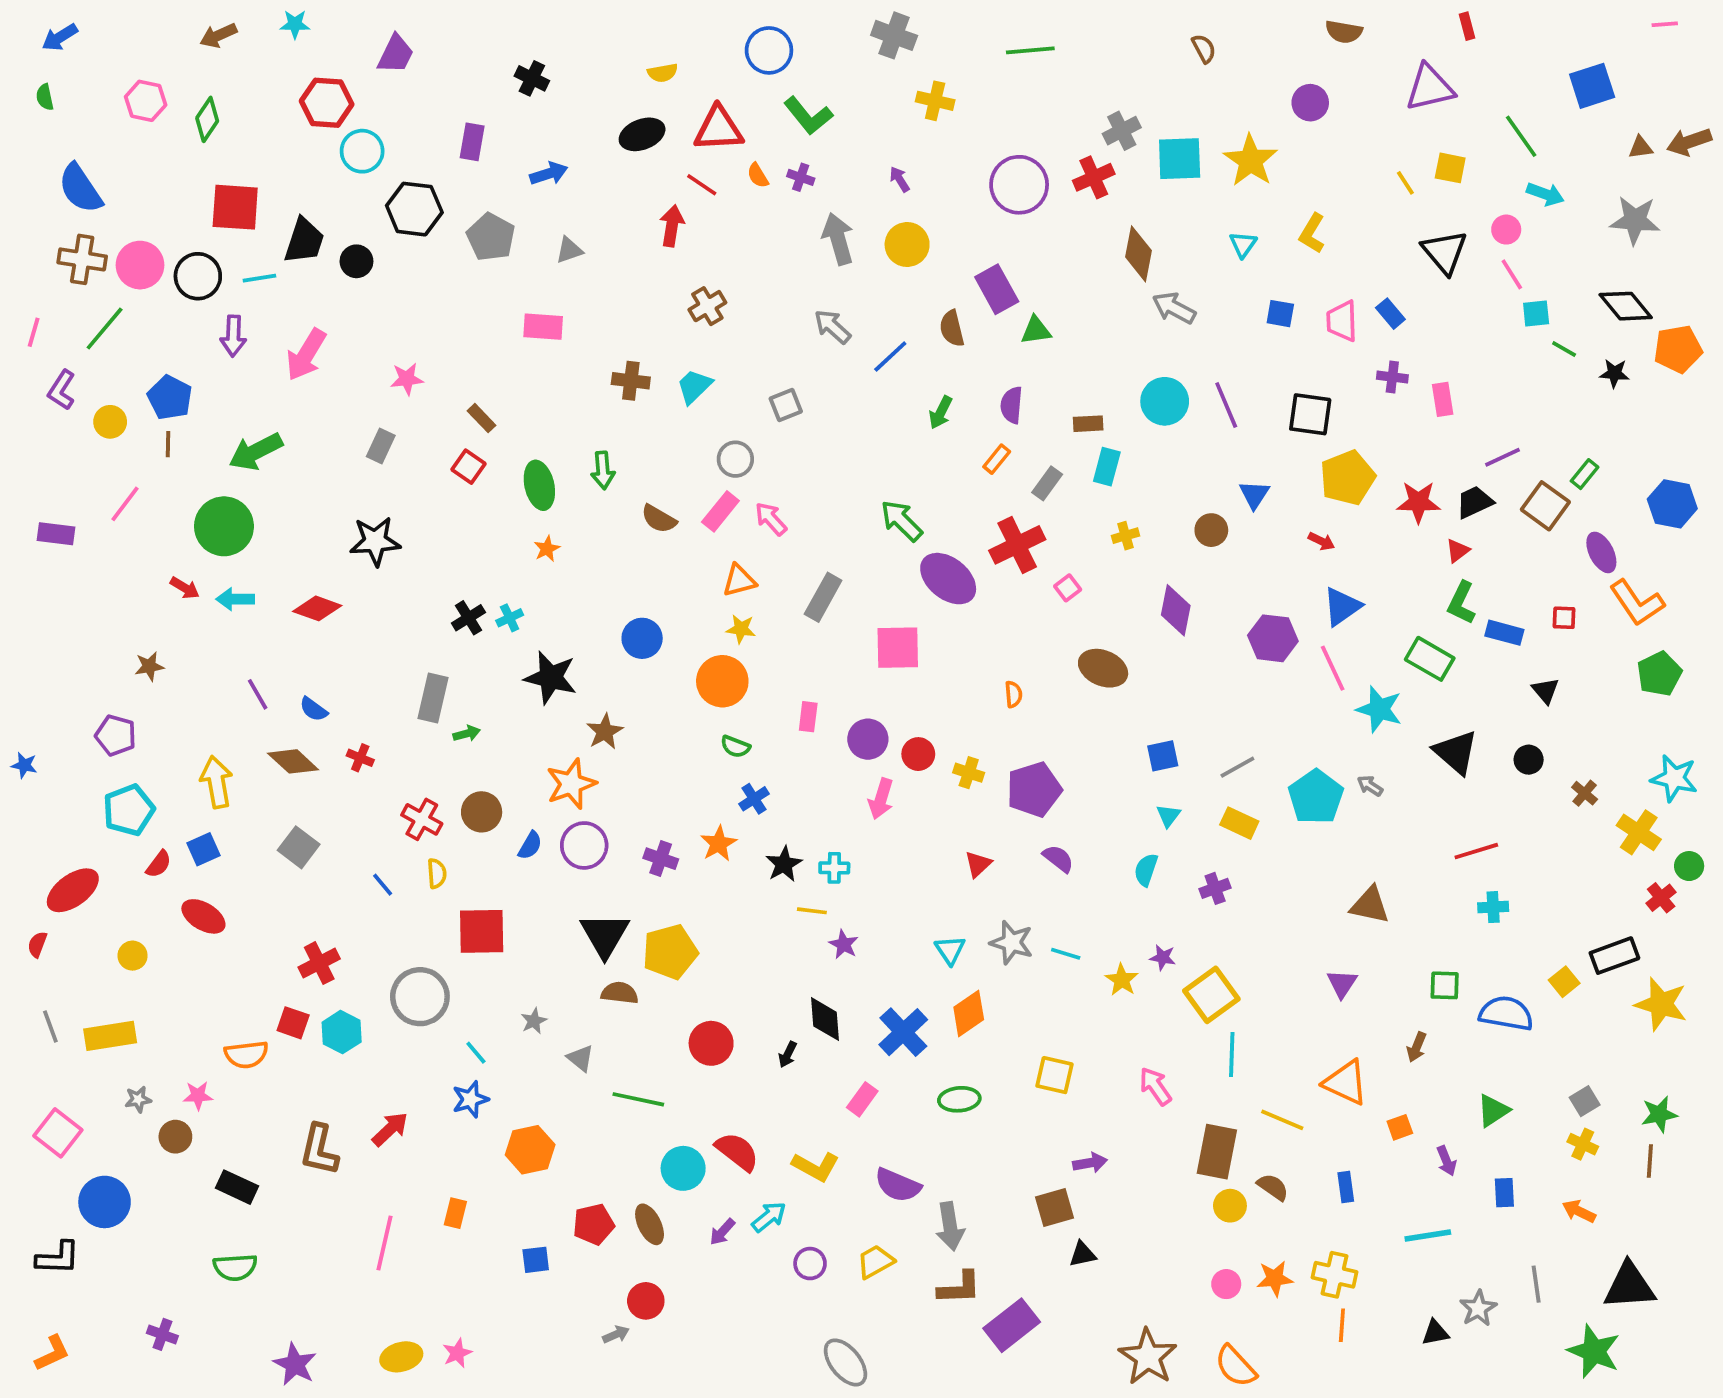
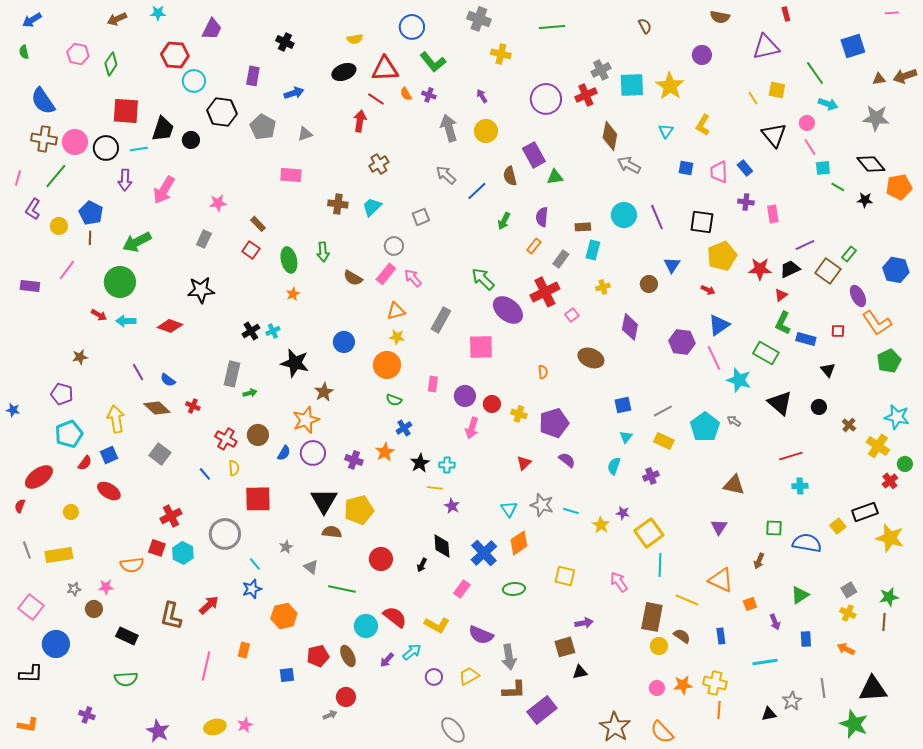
orange L-shape: (52, 1353) -> (28, 725), turned 35

